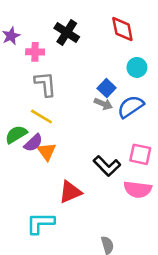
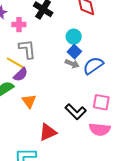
cyan circle: (137, 67) -> (74, 37), moved
yellow line: (41, 117) -> (15, 63), moved
purple semicircle: (33, 143) -> (21, 75), moved

